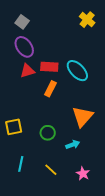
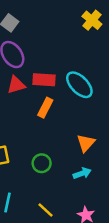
orange triangle: (83, 117) -> (86, 143), size x0.7
cyan arrow: (73, 145) -> (82, 173), moved

